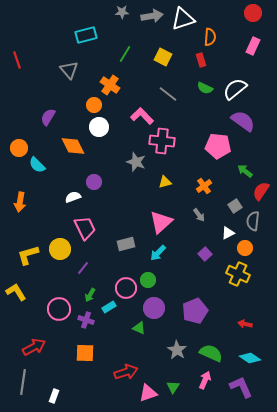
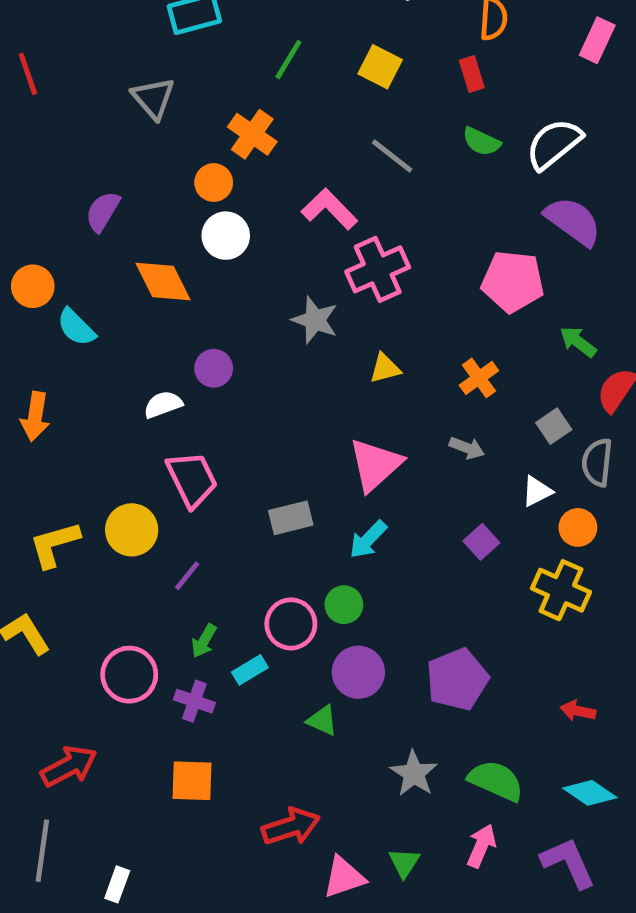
pink cross: (162, 141) -> (378, 269), turned -30
gray arrow: (199, 215) -> (467, 448), turned -32

